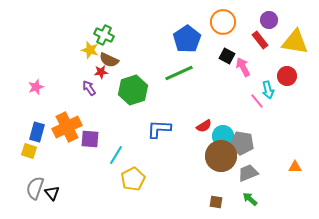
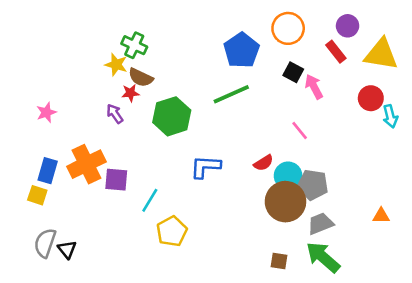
cyan arrow: (268, 90) -> (390, 116), moved
pink line: (257, 101) -> (300, 131), moved
green arrow: (250, 199) -> (323, 257), size x1.8

